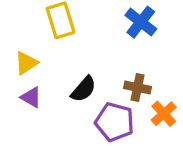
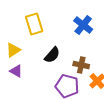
black semicircle: (83, 89) -> (52, 55), moved

